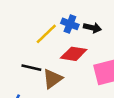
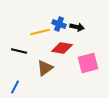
yellow line: (46, 34) -> (40, 32), turned 30
black line: (31, 68) -> (19, 51), moved

